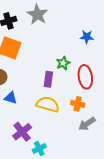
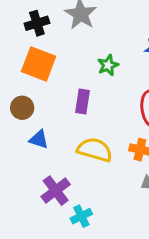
green star: (63, 63) -> (108, 65), moved
purple rectangle: (48, 79) -> (82, 101), moved

